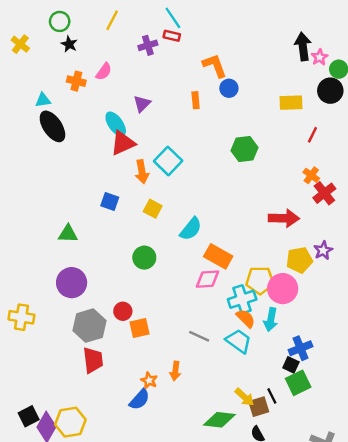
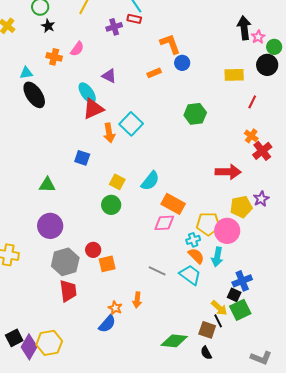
orange rectangle: (196, 100) -> (154, 73), turned 72
purple triangle: (142, 104) -> (109, 76), turned -49
yellow square: (153, 209) -> (117, 182), moved
cyan cross: (242, 299) -> (193, 240), size x0.6
yellow arrow: (244, 397) -> (219, 308), moved
brown square: (259, 407) -> (207, 330), turned 36

